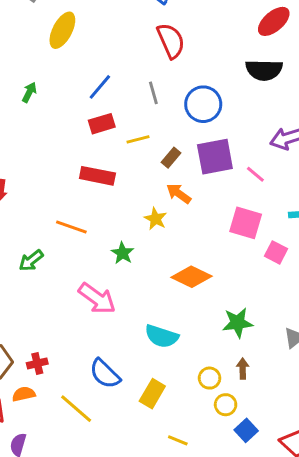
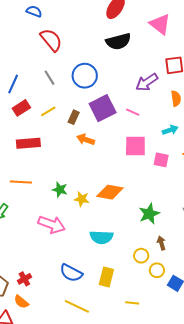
yellow star: (156, 219) -> (82, 199), moved
orange semicircle: (24, 394) -> (21, 302), turned -112
yellow line: (76, 409) -> (77, 306), moved

